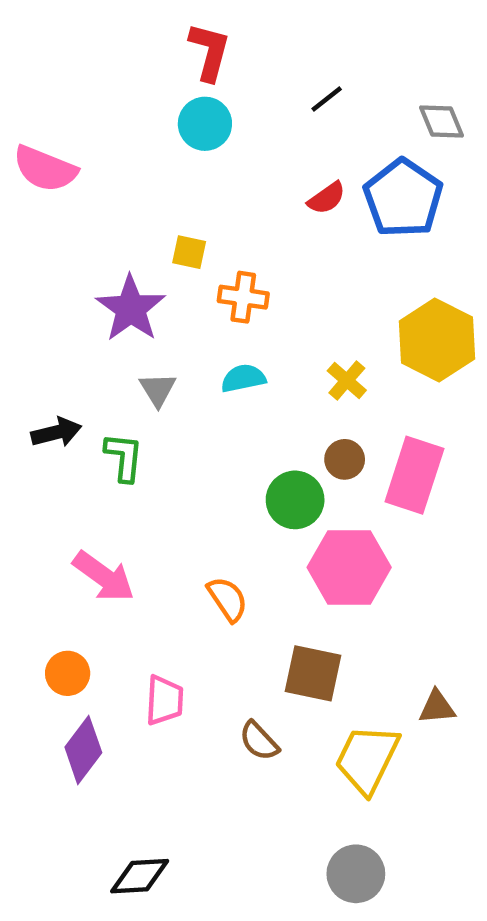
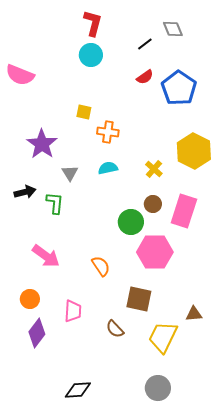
gray diamond: (441, 122) -> (173, 29), moved
red semicircle: (327, 198) -> (145, 77), moved
purple star: (131, 308) -> (42, 144), moved
black diamond: (140, 876) -> (78, 390), moved

